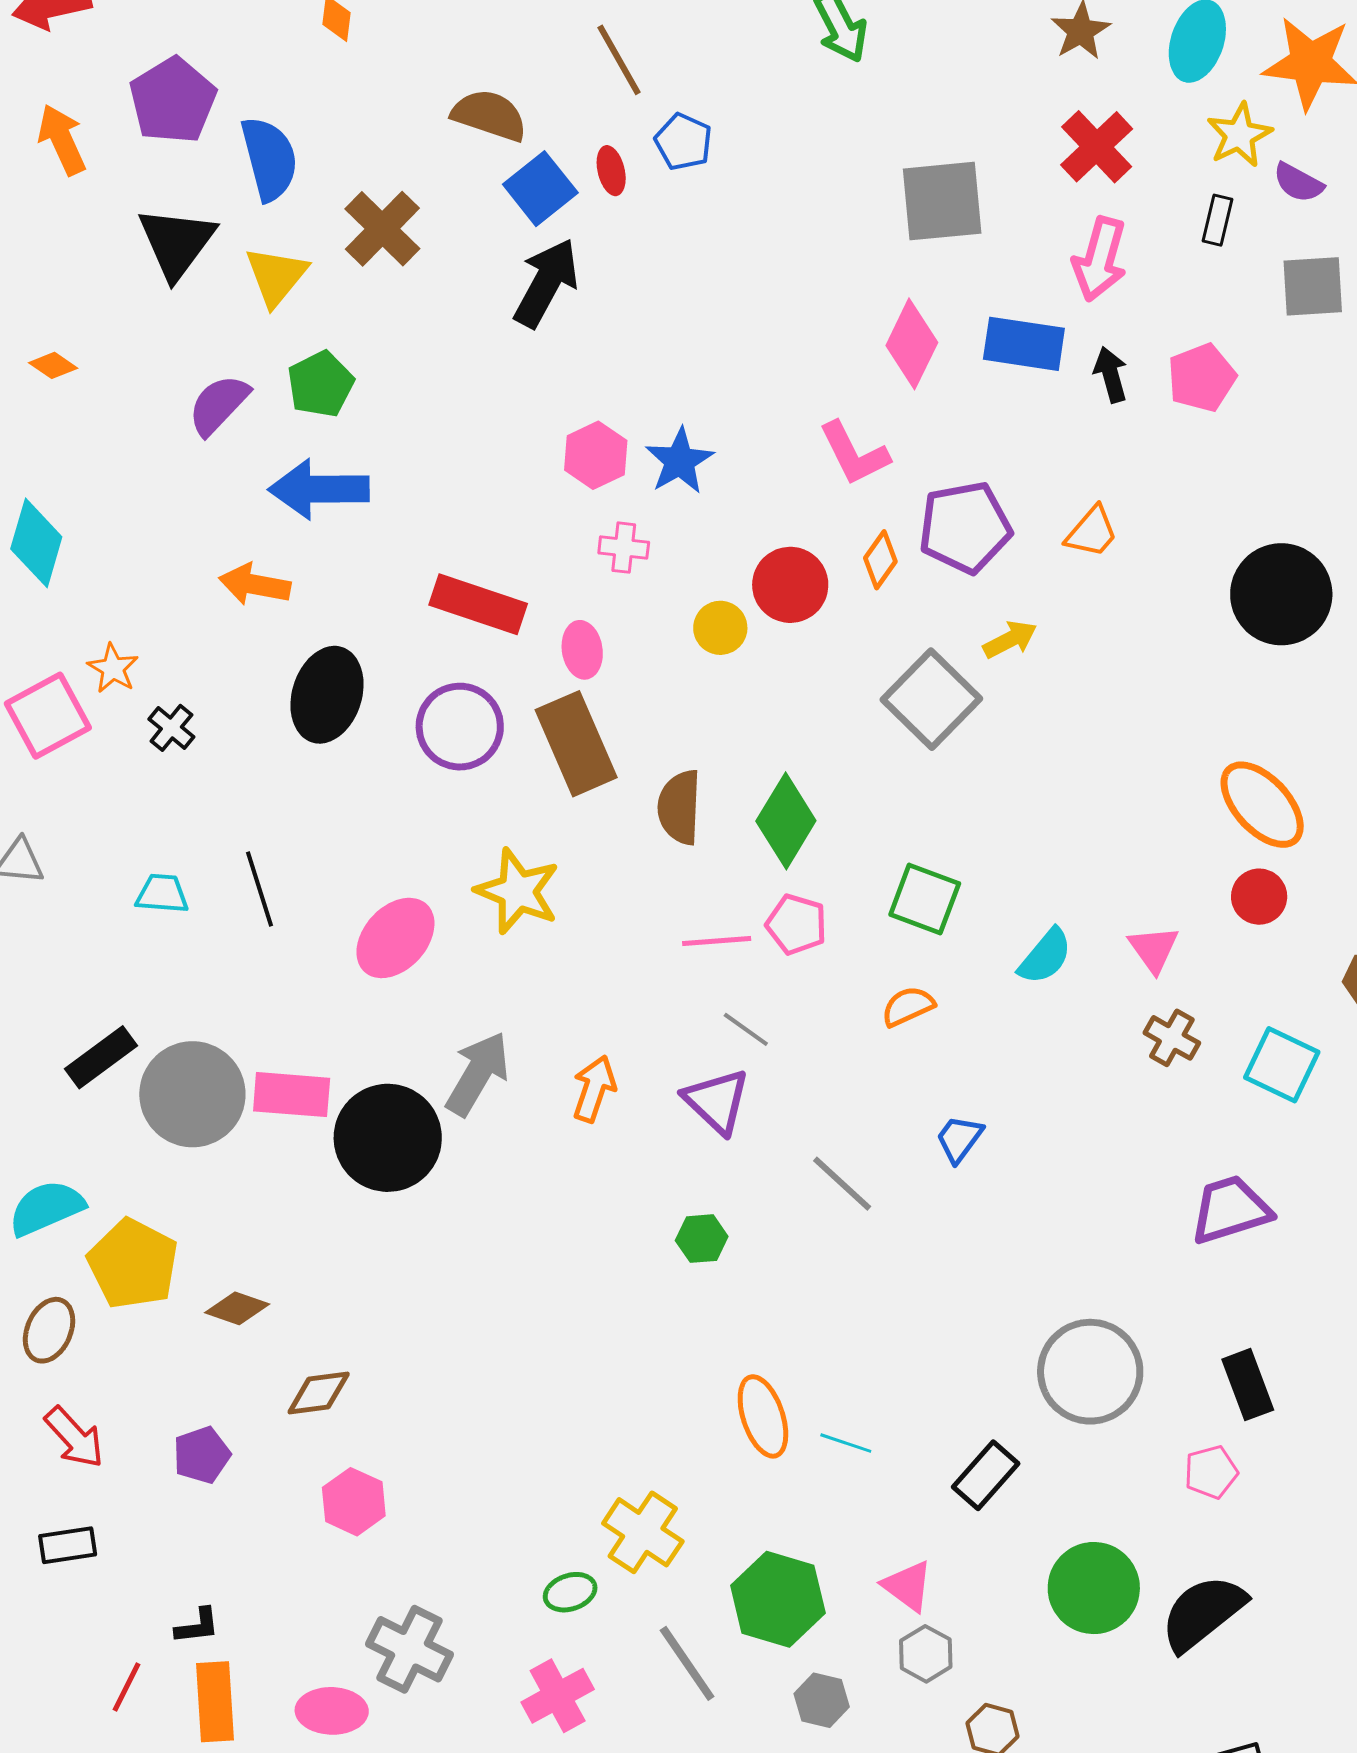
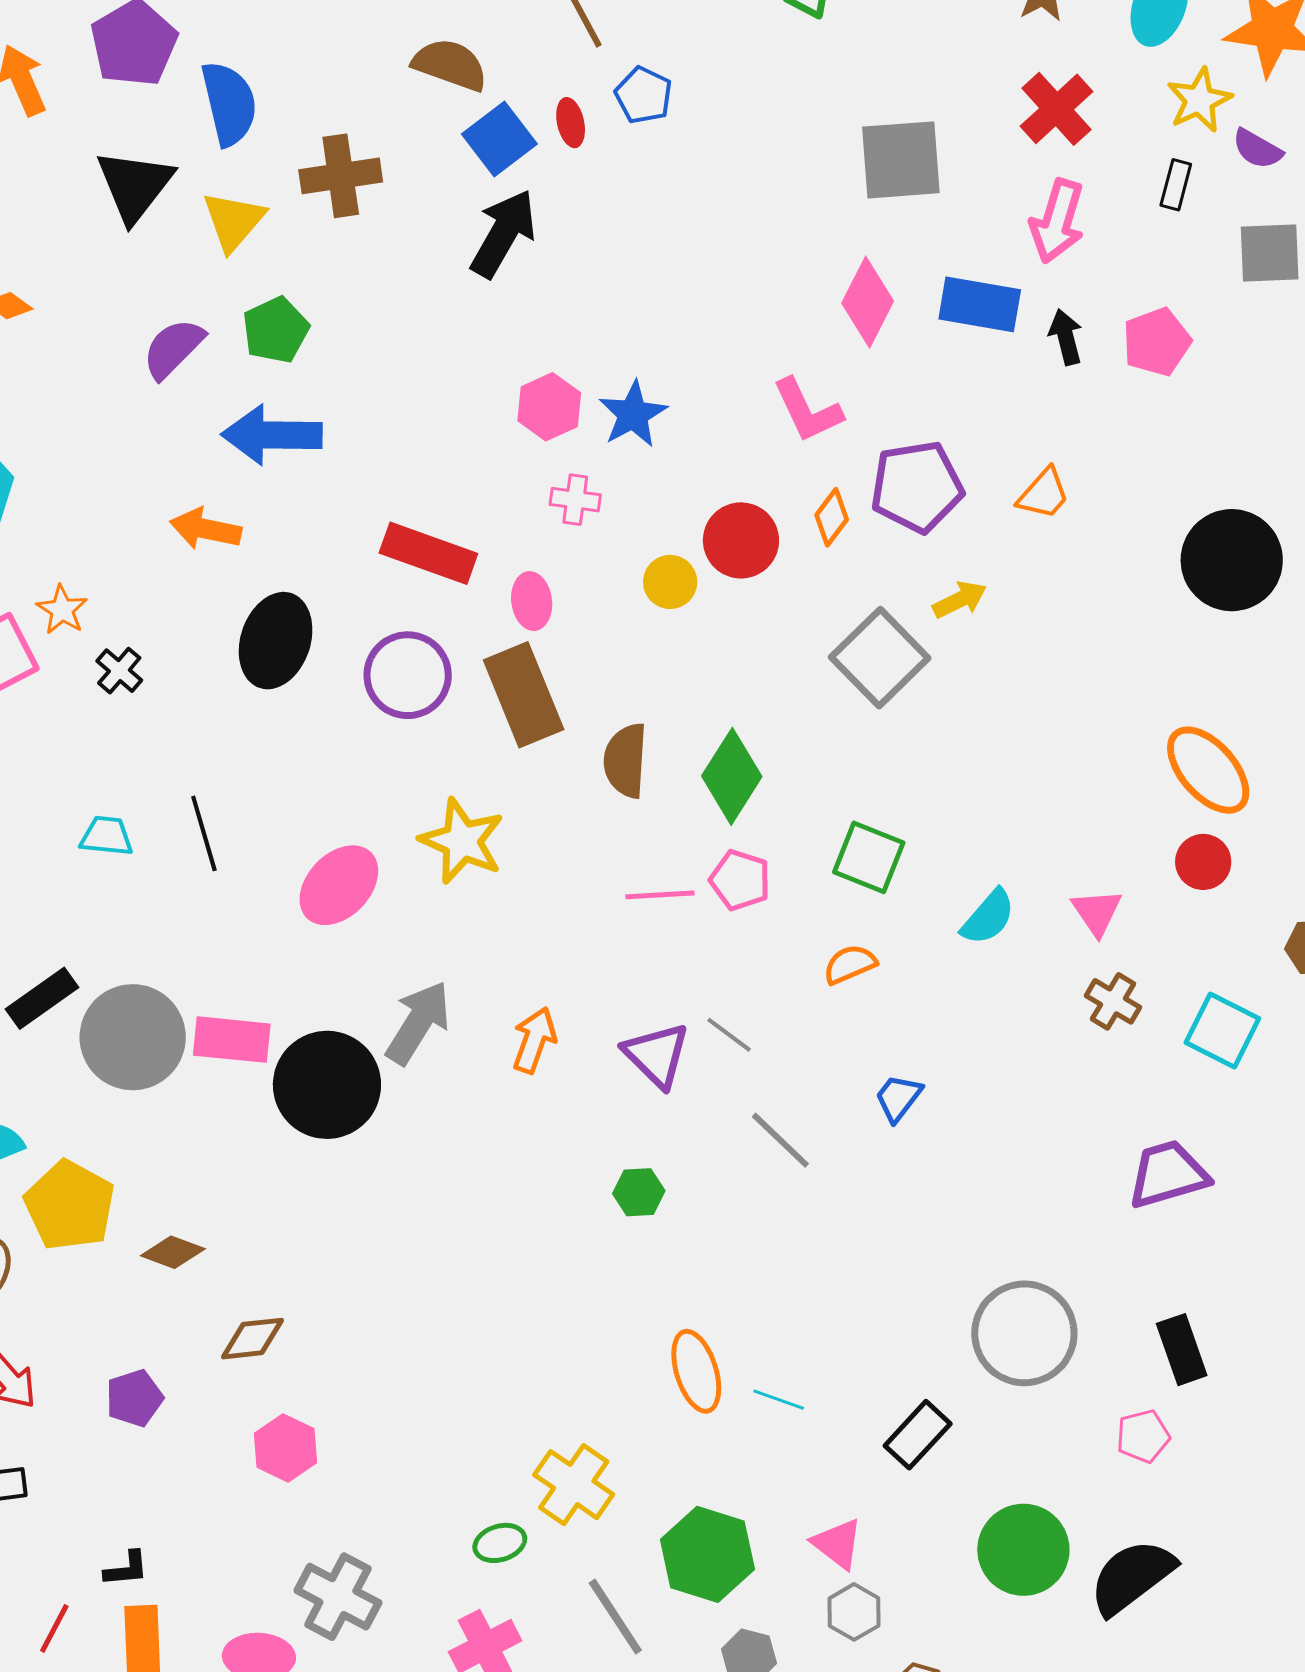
brown cross: (382, 229) -> (341, 176), turned 36
gray line: (746, 1029) -> (729, 1035), moved

